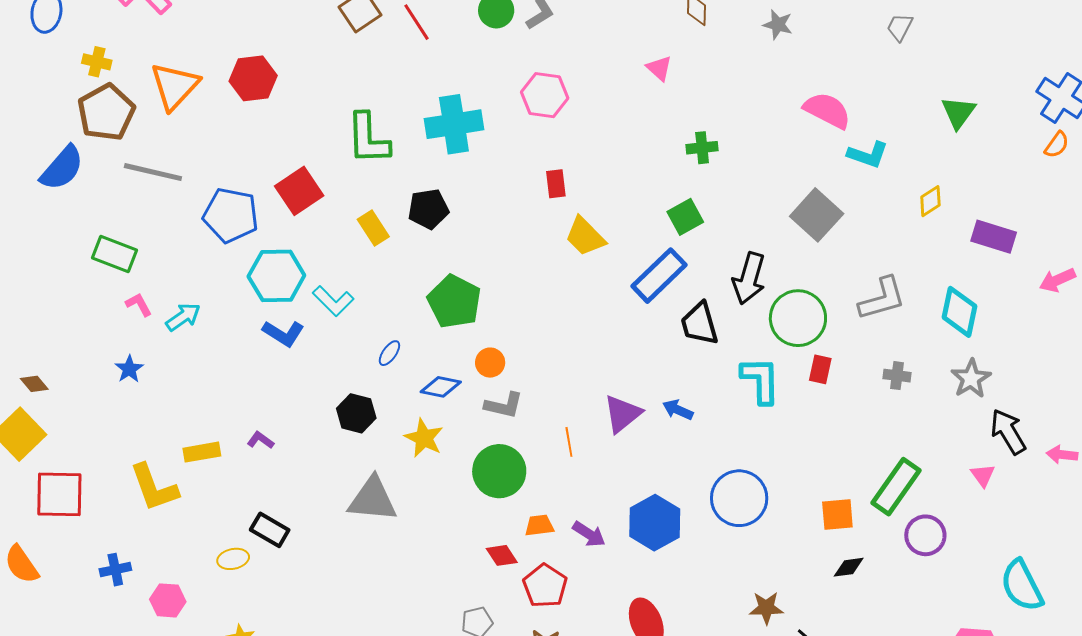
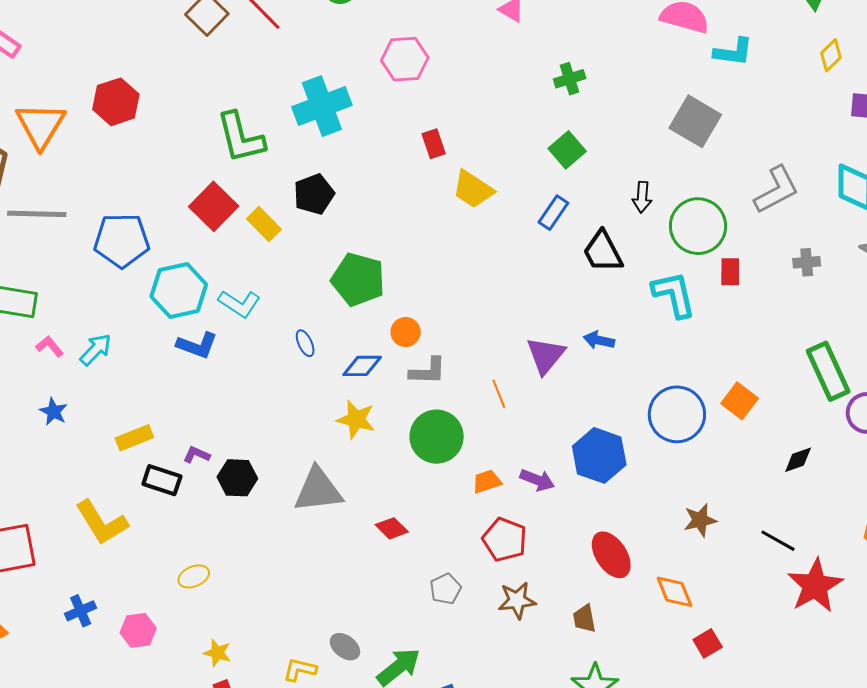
red square: (299, 191) -> (214, 206), moved
yellow diamond: (930, 201) -> (831, 55), moved
blue rectangle: (659, 276) -> (553, 213), size x0.6
black arrow: (749, 278) -> (642, 197), size x0.6
blue ellipse: (389, 353) -> (305, 343), turned -48
black hexagon: (356, 413) -> (237, 478), moved
yellow rectangle: (202, 452) -> (134, 438), moved
green rectangle: (896, 487) -> (828, 371), turned -48
orange square: (837, 515) -> (740, 401), moved, turned -36
black rectangle: (270, 530) -> (162, 480), moved
red diamond: (502, 555) -> (392, 528), moved
brown star: (766, 608) -> (700, 520), moved

